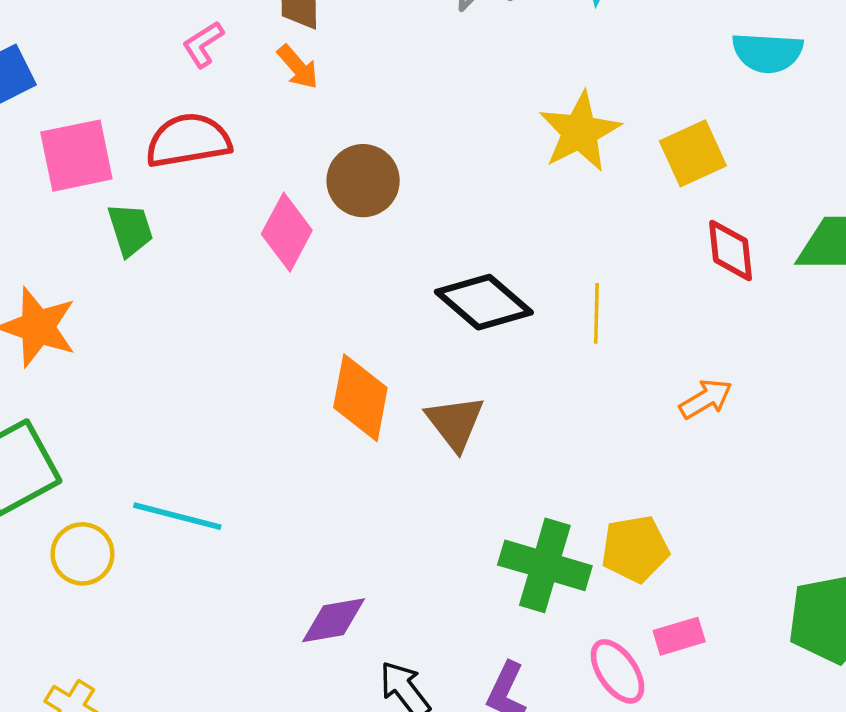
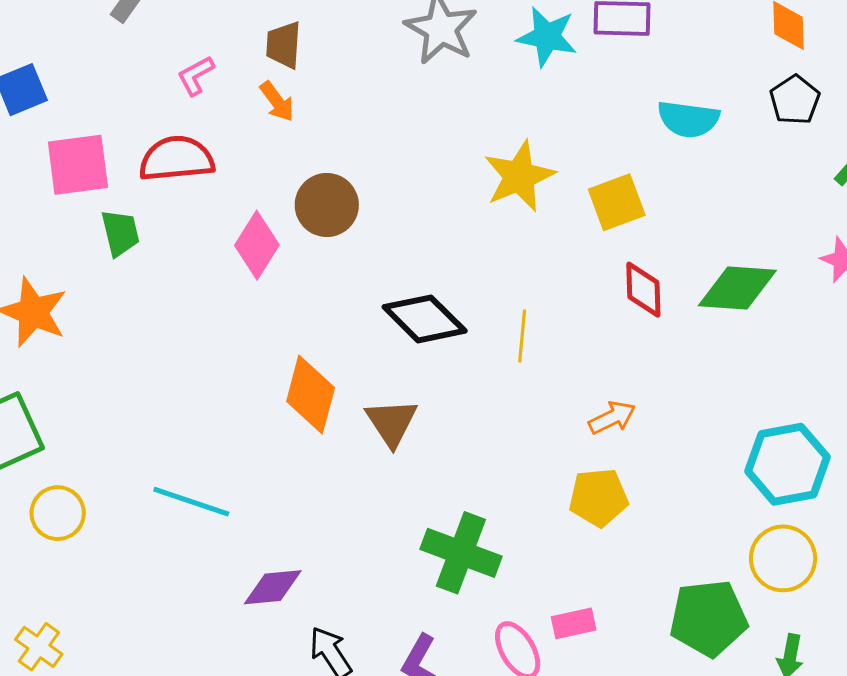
cyan line: (177, 516) -> (191, 502), moved
yellow pentagon: (635, 549) -> (598, 498), moved

